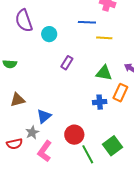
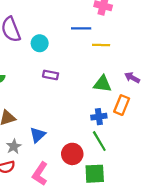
purple rectangle: (67, 63) -> (51, 75), moved, turned 72
gray star: (32, 132) -> (14, 146), moved
green square: (113, 146) -> (95, 174), moved, turned 36
green line: (88, 154) -> (99, 141), moved

